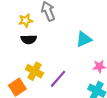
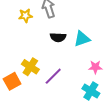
black semicircle: (29, 39) -> (58, 37), moved

